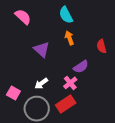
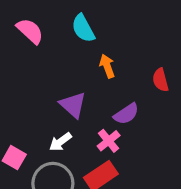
cyan semicircle: (66, 15) -> (83, 28), moved
purple triangle: (42, 49) -> (73, 105), moved

